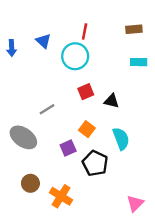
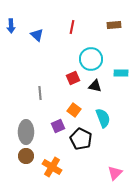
blue arrow: (12, 48) -> (11, 26), moved
cyan circle: (75, 56) -> (91, 59), moved
cyan rectangle: (139, 62) -> (121, 73), moved
gray line: (47, 109) -> (40, 93), turned -64
gray ellipse: (23, 137) -> (26, 132), moved, turned 55

